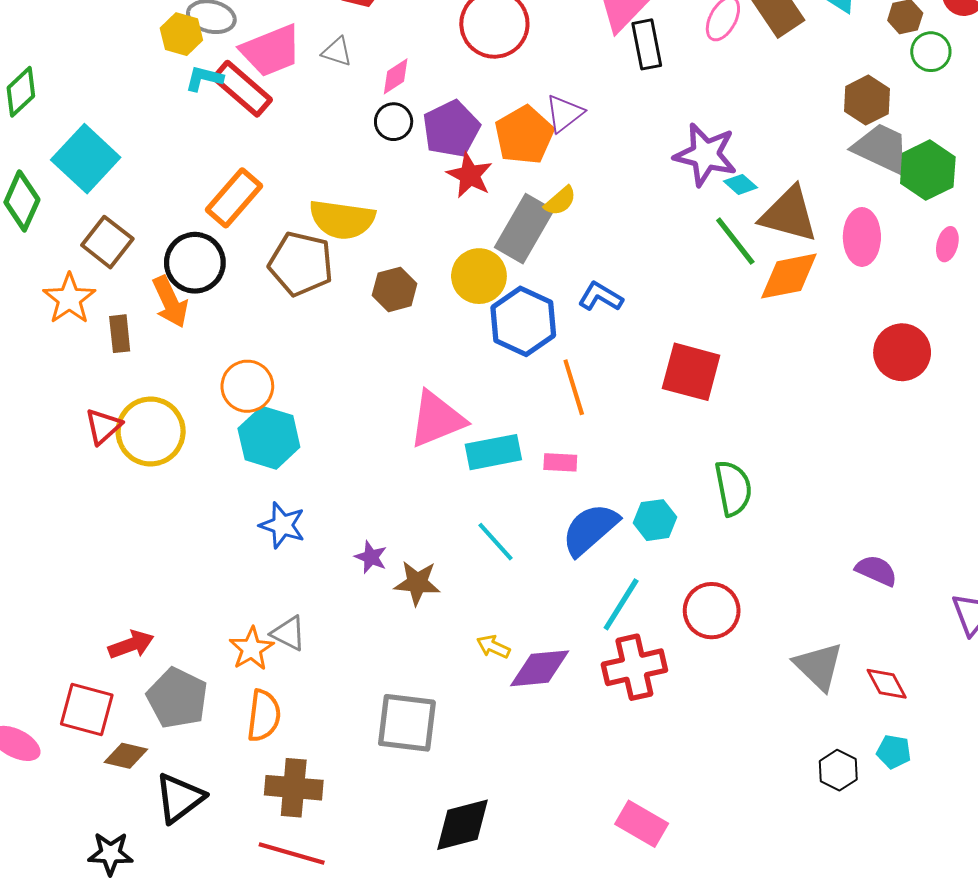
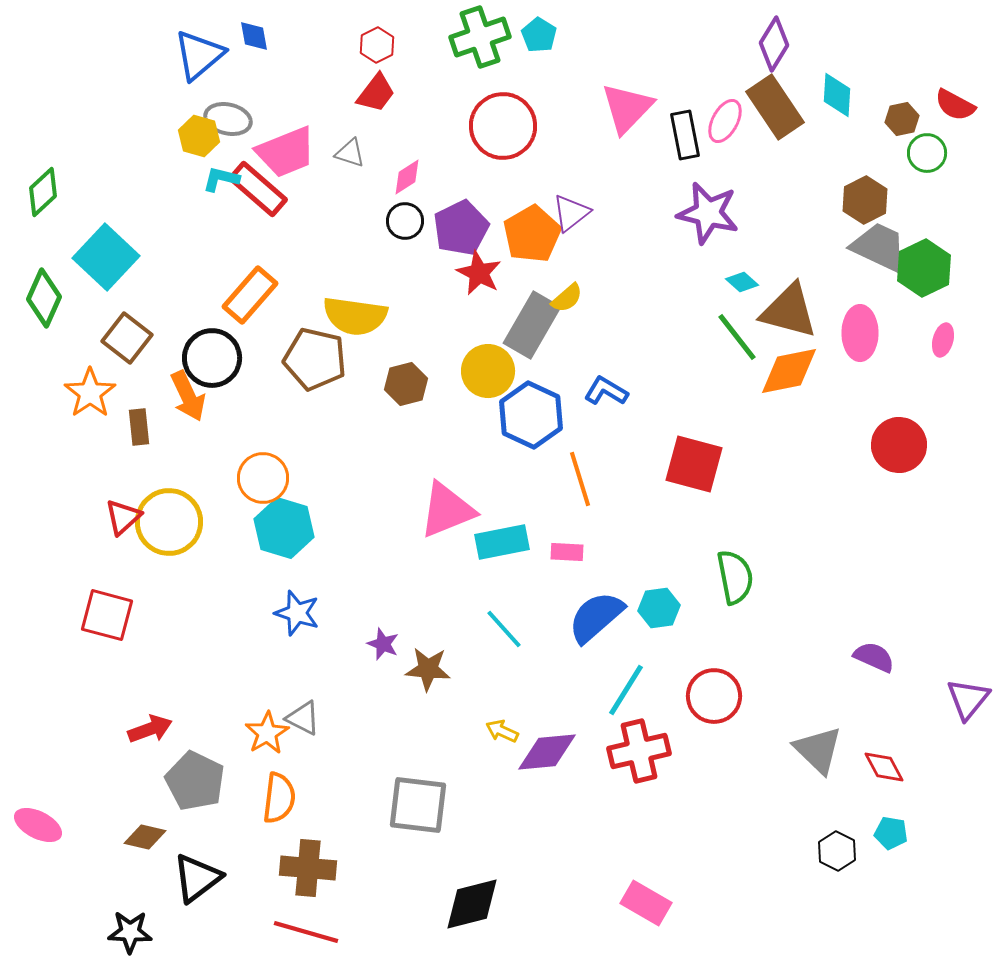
black rectangle: (647, 44) -> (685, 135), moved
purple star: (705, 155) -> (708, 213), moved
red square: (87, 709) -> (107, 615), moved

